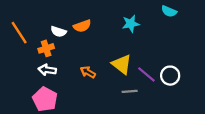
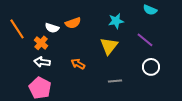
orange cross: (46, 48) -> (41, 43), turned -32
yellow triangle: (122, 64) -> (109, 46), moved, turned 30
purple line: (146, 74) -> (145, 40), moved

